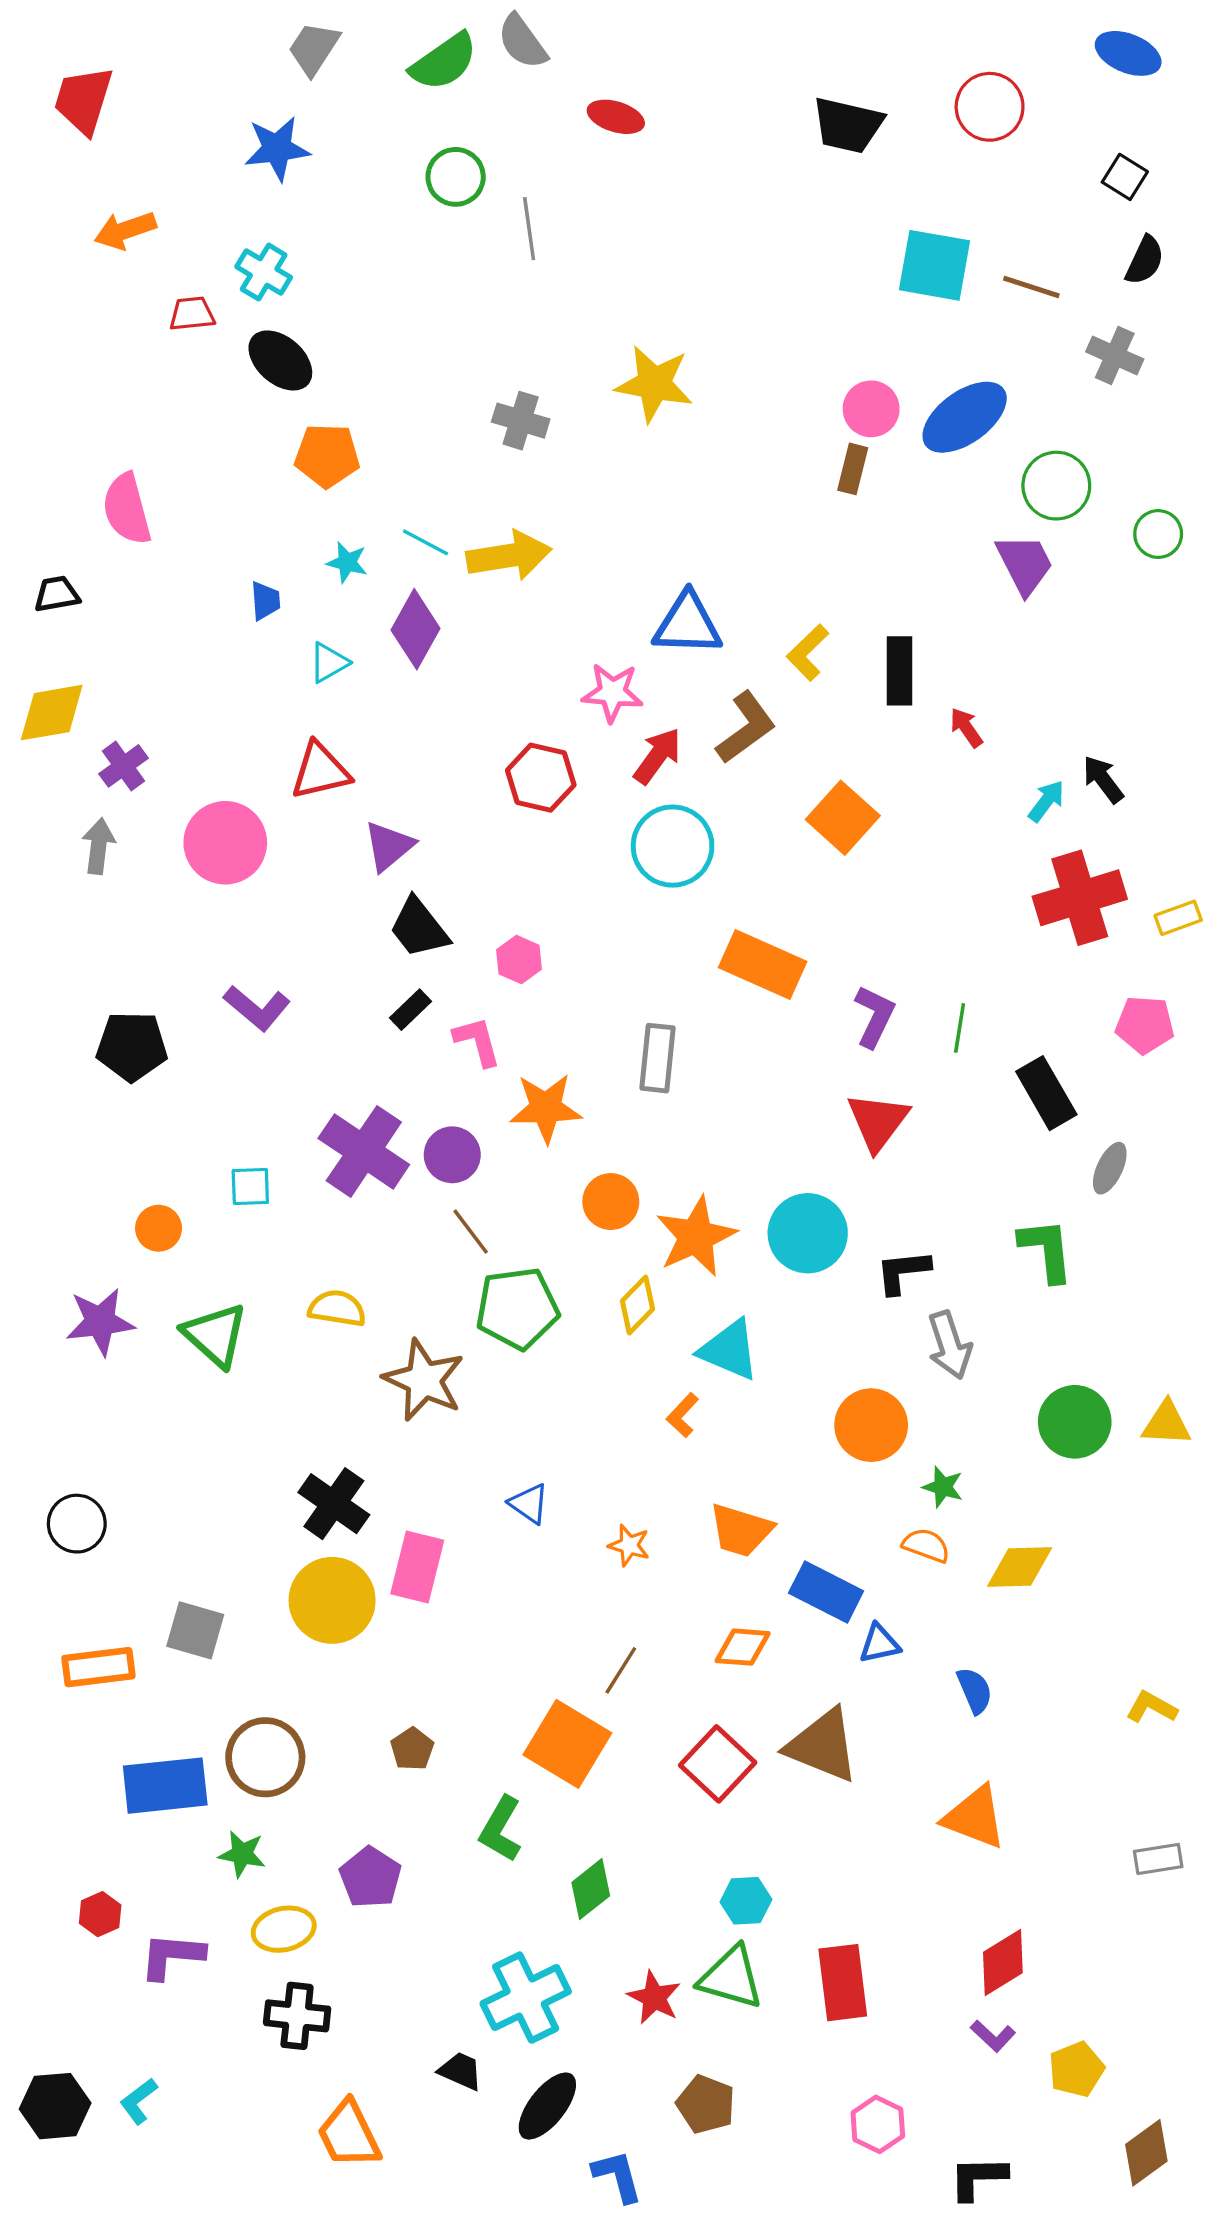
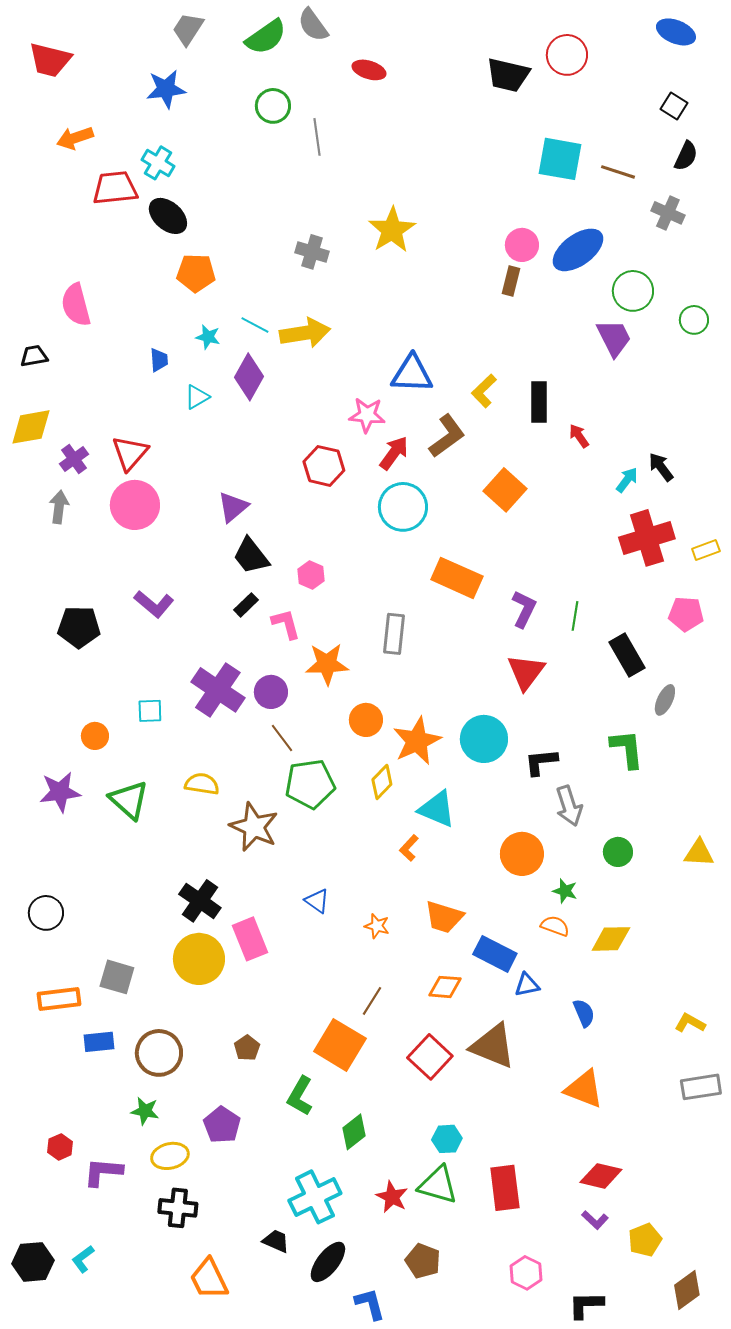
red trapezoid: (83, 100) -> (50, 60), turned -93
red circle: (990, 107) -> (567, 55), moved
red trapezoid: (192, 314) -> (115, 188), size x1.6
yellow star: (654, 384) -> (392, 230), turned 30
red triangle: (320, 771) -> (130, 453), moved, turned -36
green circle: (1075, 1422) -> (618, 852), moved, size x0.7
pink rectangle: (417, 1567) -> (250, 939), turned -36
blue rectangle: (165, 1786) -> (99, 1042), moved, size x0.6
gray rectangle: (1158, 1859) -> (701, 1087), moved, size x1.4
red diamond: (1003, 1963) -> (601, 1176), turned 45

